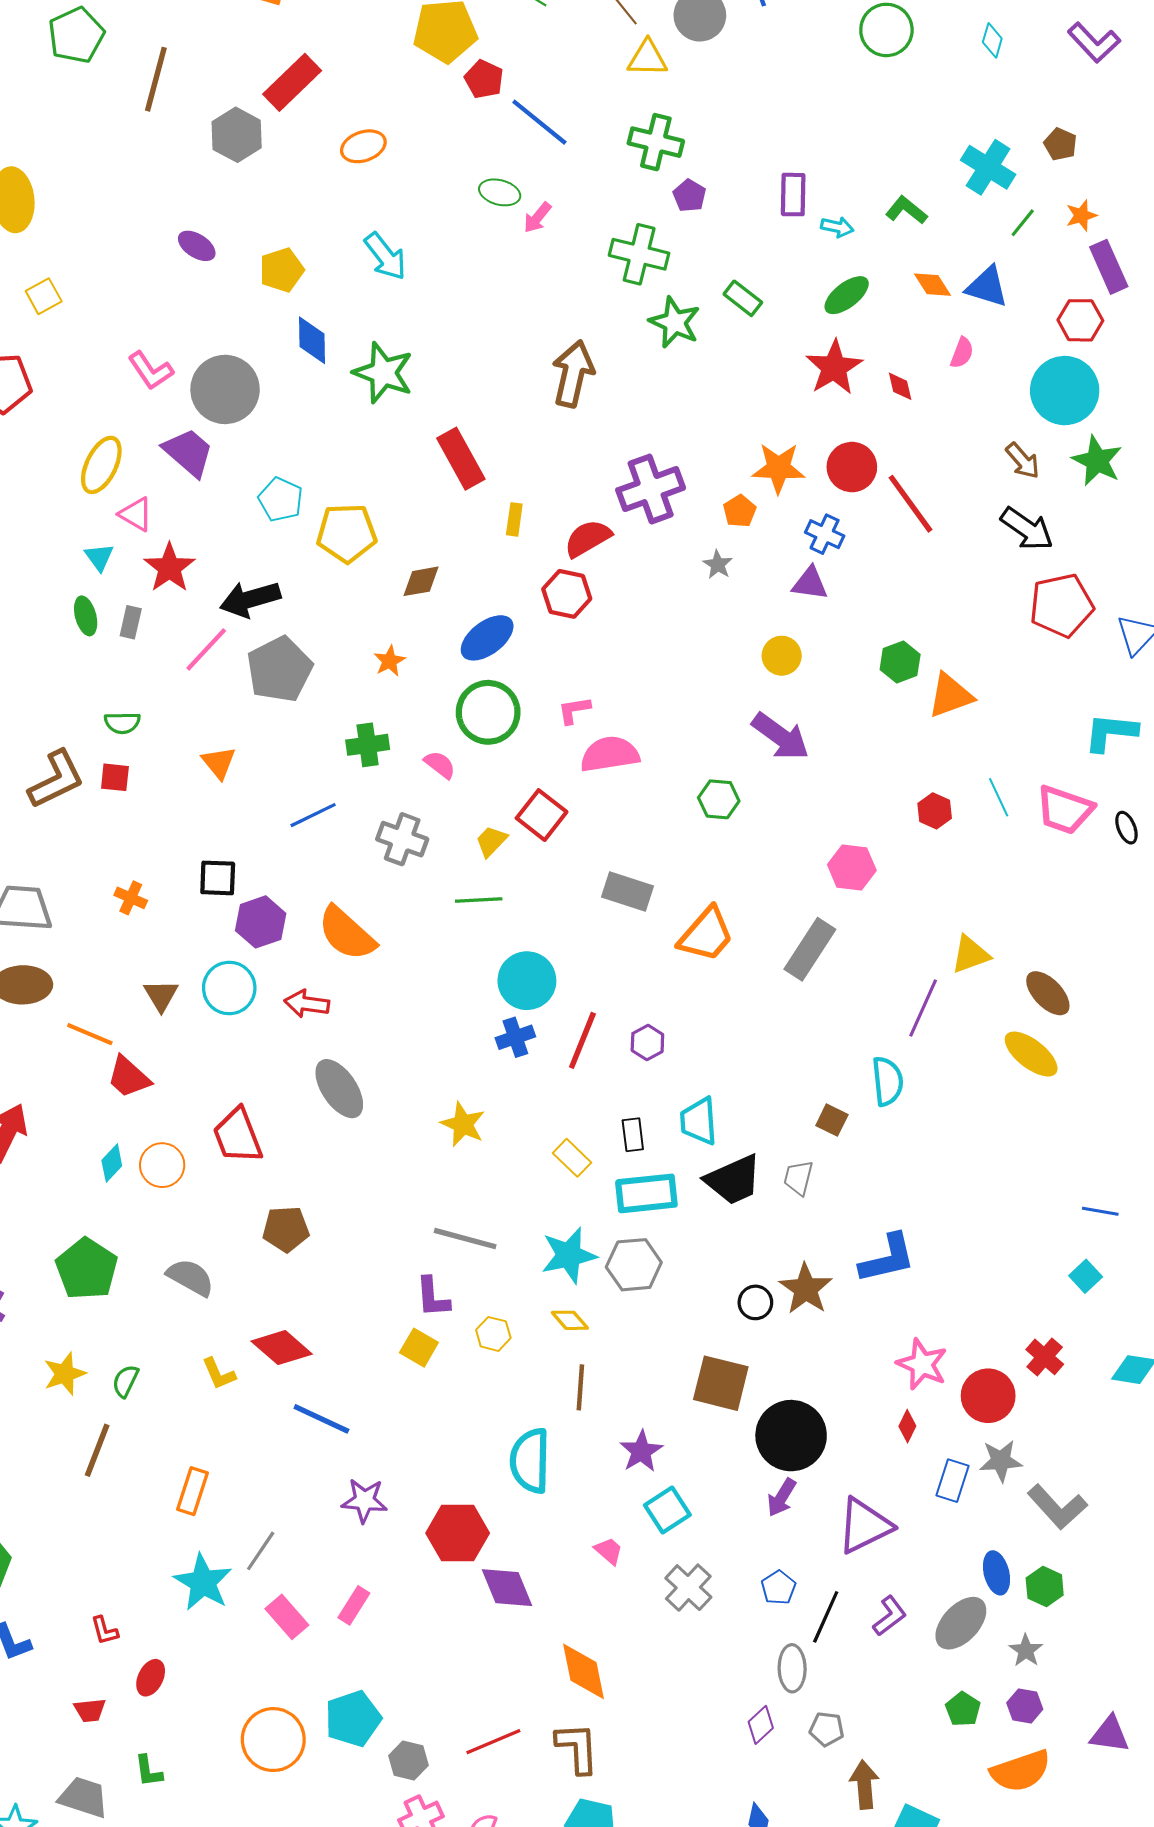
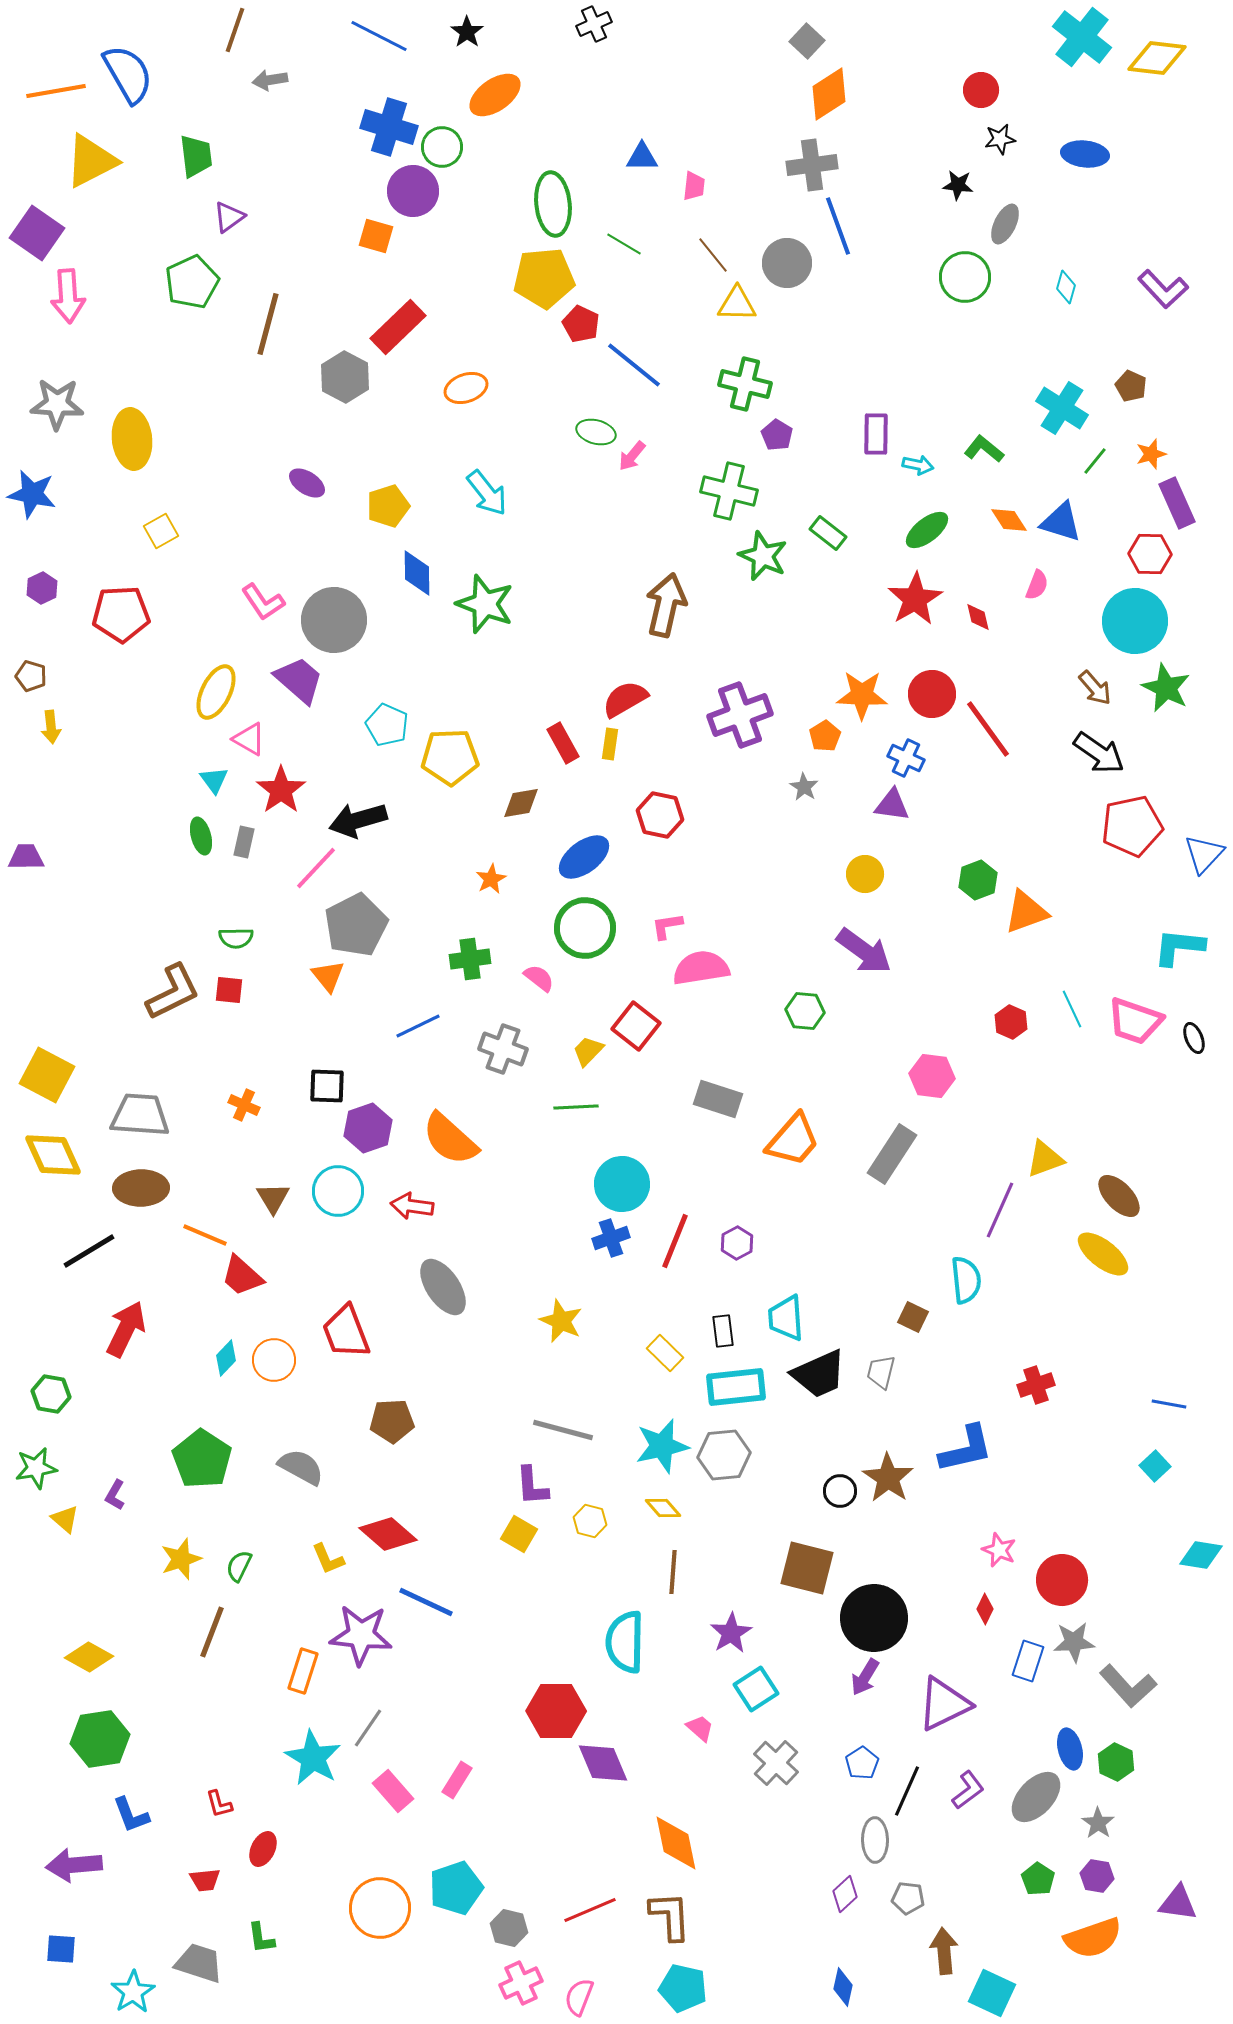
red rectangle: (461, 459) -> (563, 743), moved, size x0.7
red semicircle: (588, 538) -> (625, 699), moved
gray pentagon: (280, 669) -> (356, 925), moved
red cross: (1045, 1357) -> (1036, 1385), moved, turned 30
pink star: (922, 1364) -> (999, 1550), size x0.7
purple star: (364, 1501) -> (361, 1635), moved, size x1.4

